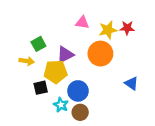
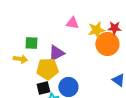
green square: (38, 44) -> (31, 43), turned 32
orange circle: (100, 54) -> (107, 44), moved
black square: (41, 88) -> (43, 88), moved

